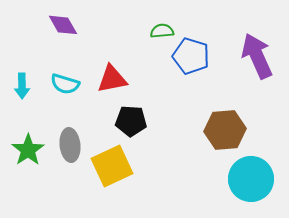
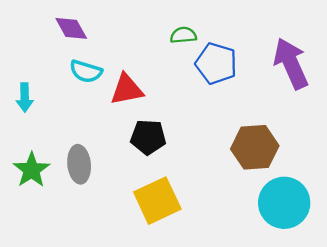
cyan semicircle: (65, 84) -> (86, 71), moved
yellow square: (112, 166) -> (157, 201), moved

